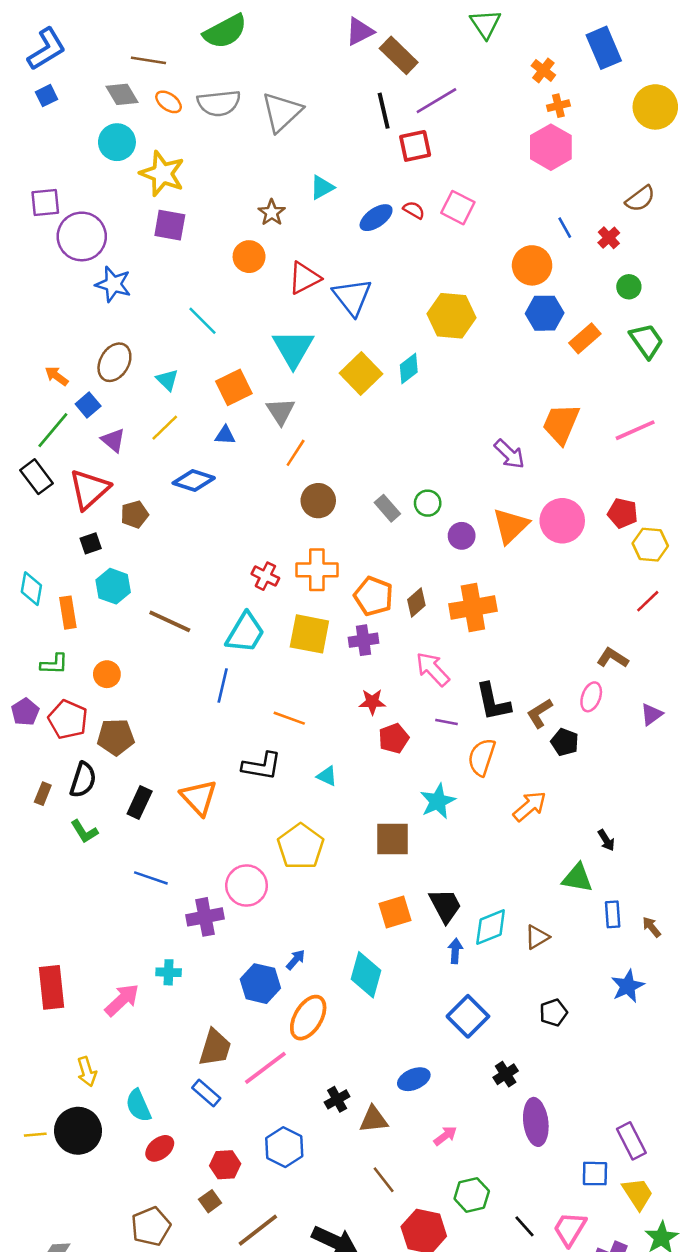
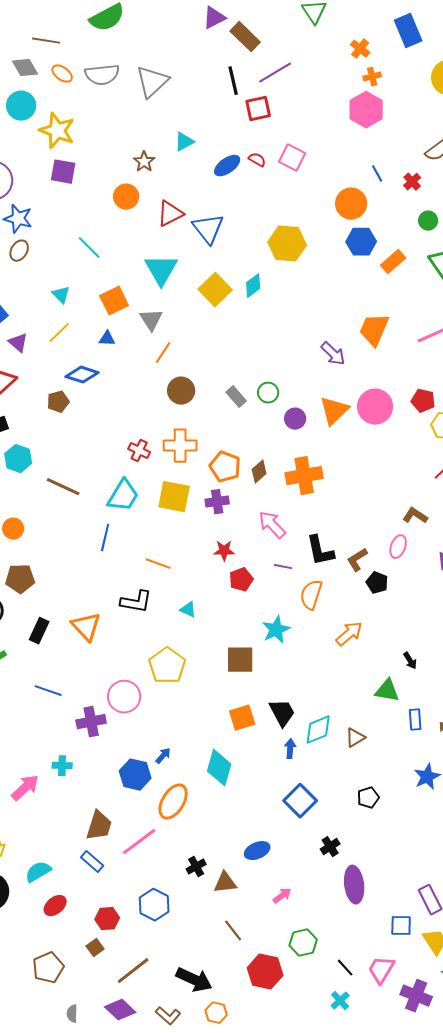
brown ellipse: (114, 362) -> (19, 251), moved, size x0.7
brown pentagon: (135, 514) -> (58, 402), moved
cyan semicircle: (138, 1106) -> (38, 872), turned 84

